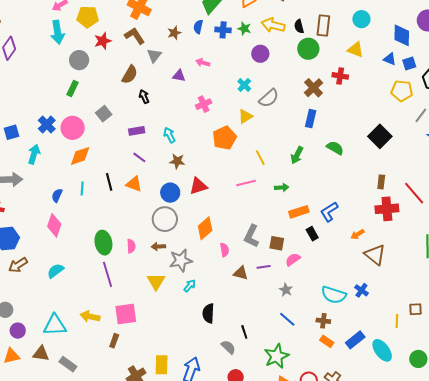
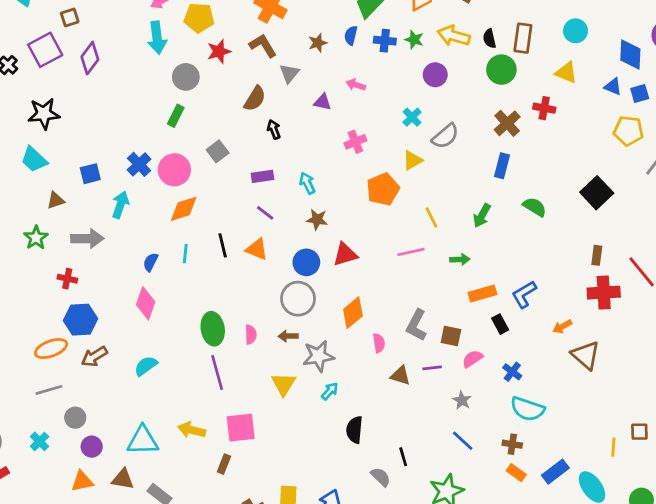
blue cross: (361, 290) -> (512, 372), moved

